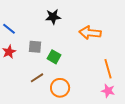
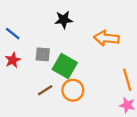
green square: (54, 57) -> (65, 66), size x1.5
orange circle: (60, 88) -> (73, 90), moved

